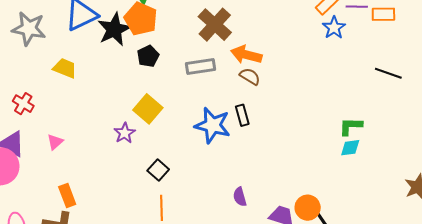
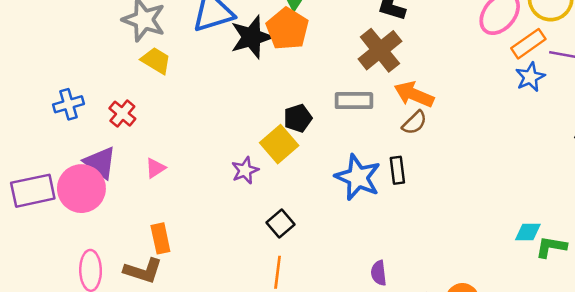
black pentagon: (148, 56) -> (298, 118), moved
yellow trapezoid: (65, 68) -> (156, 60), moved
brown semicircle: (250, 76) -> (414, 123), turned 95
green L-shape: (351, 126) -> (551, 247), moved

